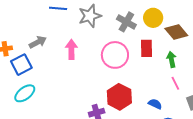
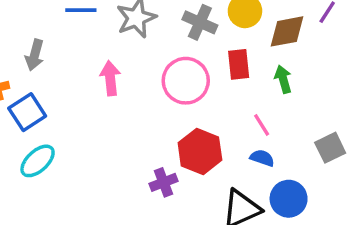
brown diamond: (176, 32) -> (287, 31), turned -55
gray arrow: (38, 42) -> (35, 55), moved, turned 138
pink line: (175, 83) -> (262, 125), moved

